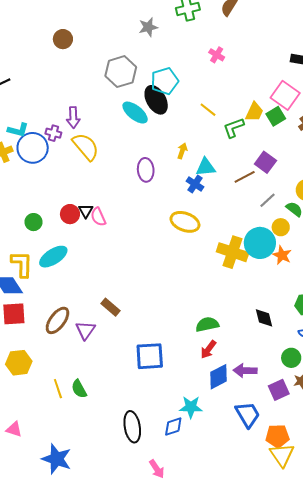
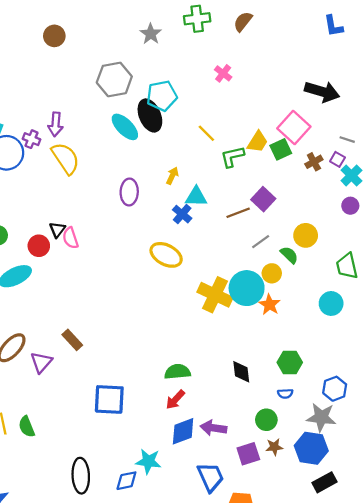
gray star: (148, 27) -> (151, 34), turned -30
red circle: (70, 214) -> (39, 246), moved

